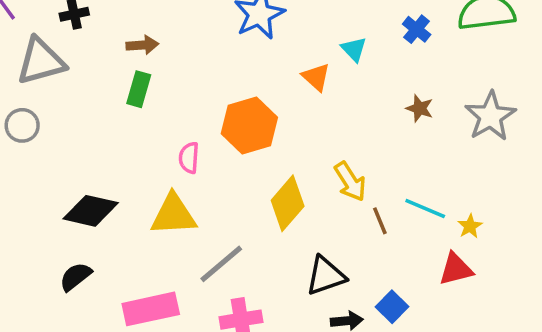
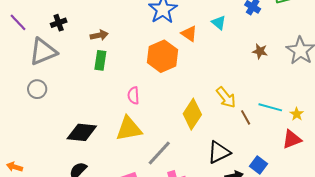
orange triangle: (316, 77) -> (189, 34), moved
orange hexagon: (249, 125) -> (162, 56), moved

